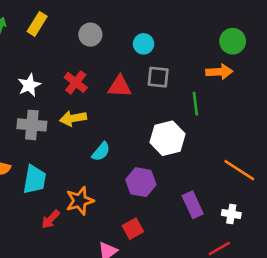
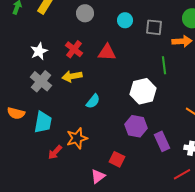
gray square: (158, 77) -> (154, 27), moved
gray cross: (32, 125) -> (41, 81), turned 35
purple hexagon: (141, 182) -> (136, 126), moved
red square: (133, 229) -> (117, 159), turned -35

